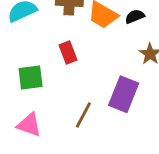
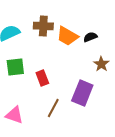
red rectangle: (68, 53) -> (42, 78), moved
green square: (31, 78) -> (15, 67), moved

